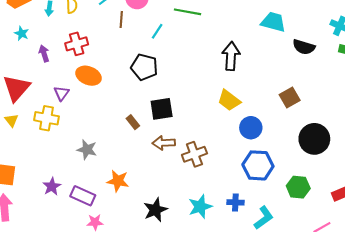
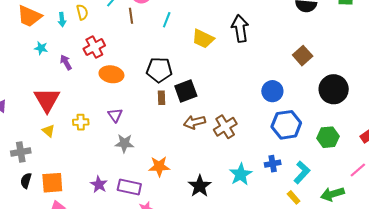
black pentagon: (144, 67) -> (159, 70), moved
purple triangle: (61, 93) -> (115, 115), moved
yellow trapezoid: (229, 100) -> (203, 39), moved
yellow cross: (46, 118) -> (81, 122), size x0.7
brown rectangle: (133, 122) -> (161, 98), moved, turned 48

